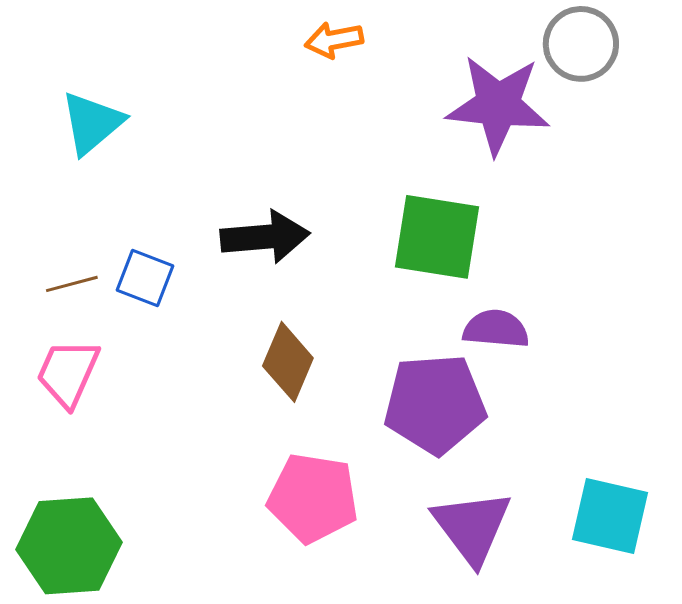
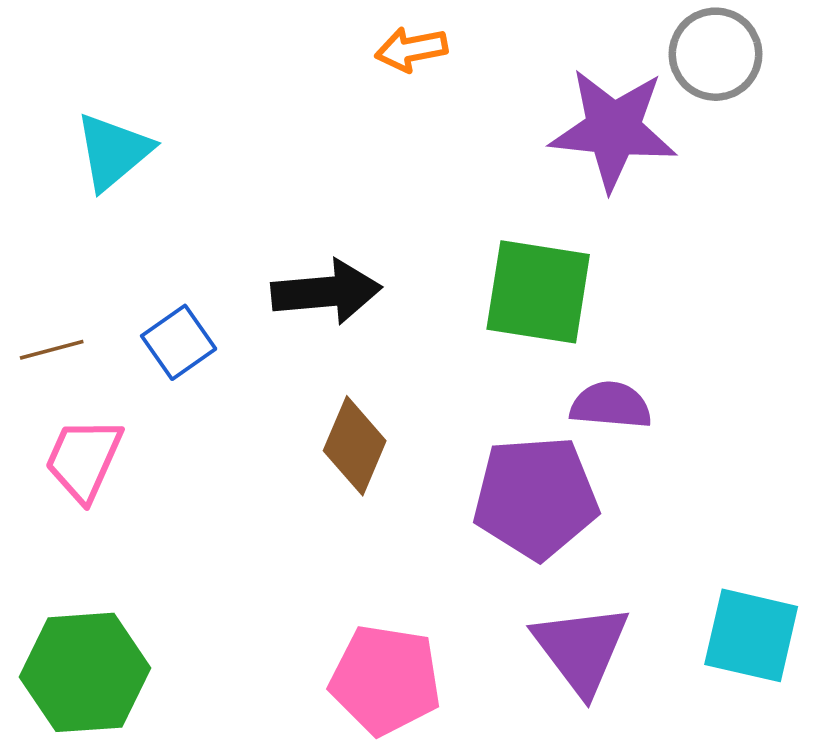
blue square: (145, 278) -> (179, 342), turned 34
brown line: (72, 284) -> (52, 350), moved
pink pentagon: (313, 498) -> (385, 680), moved

